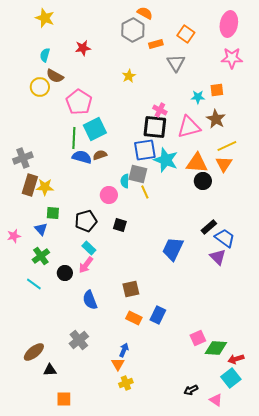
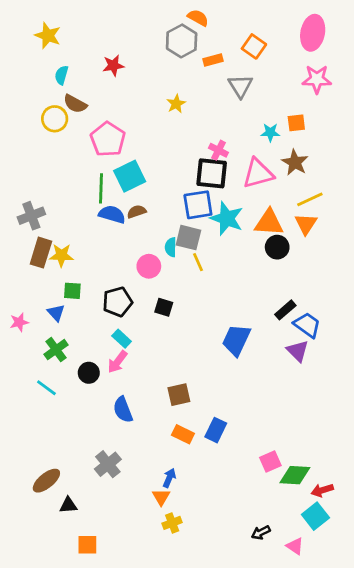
yellow star: (45, 18) -> (48, 35), moved

